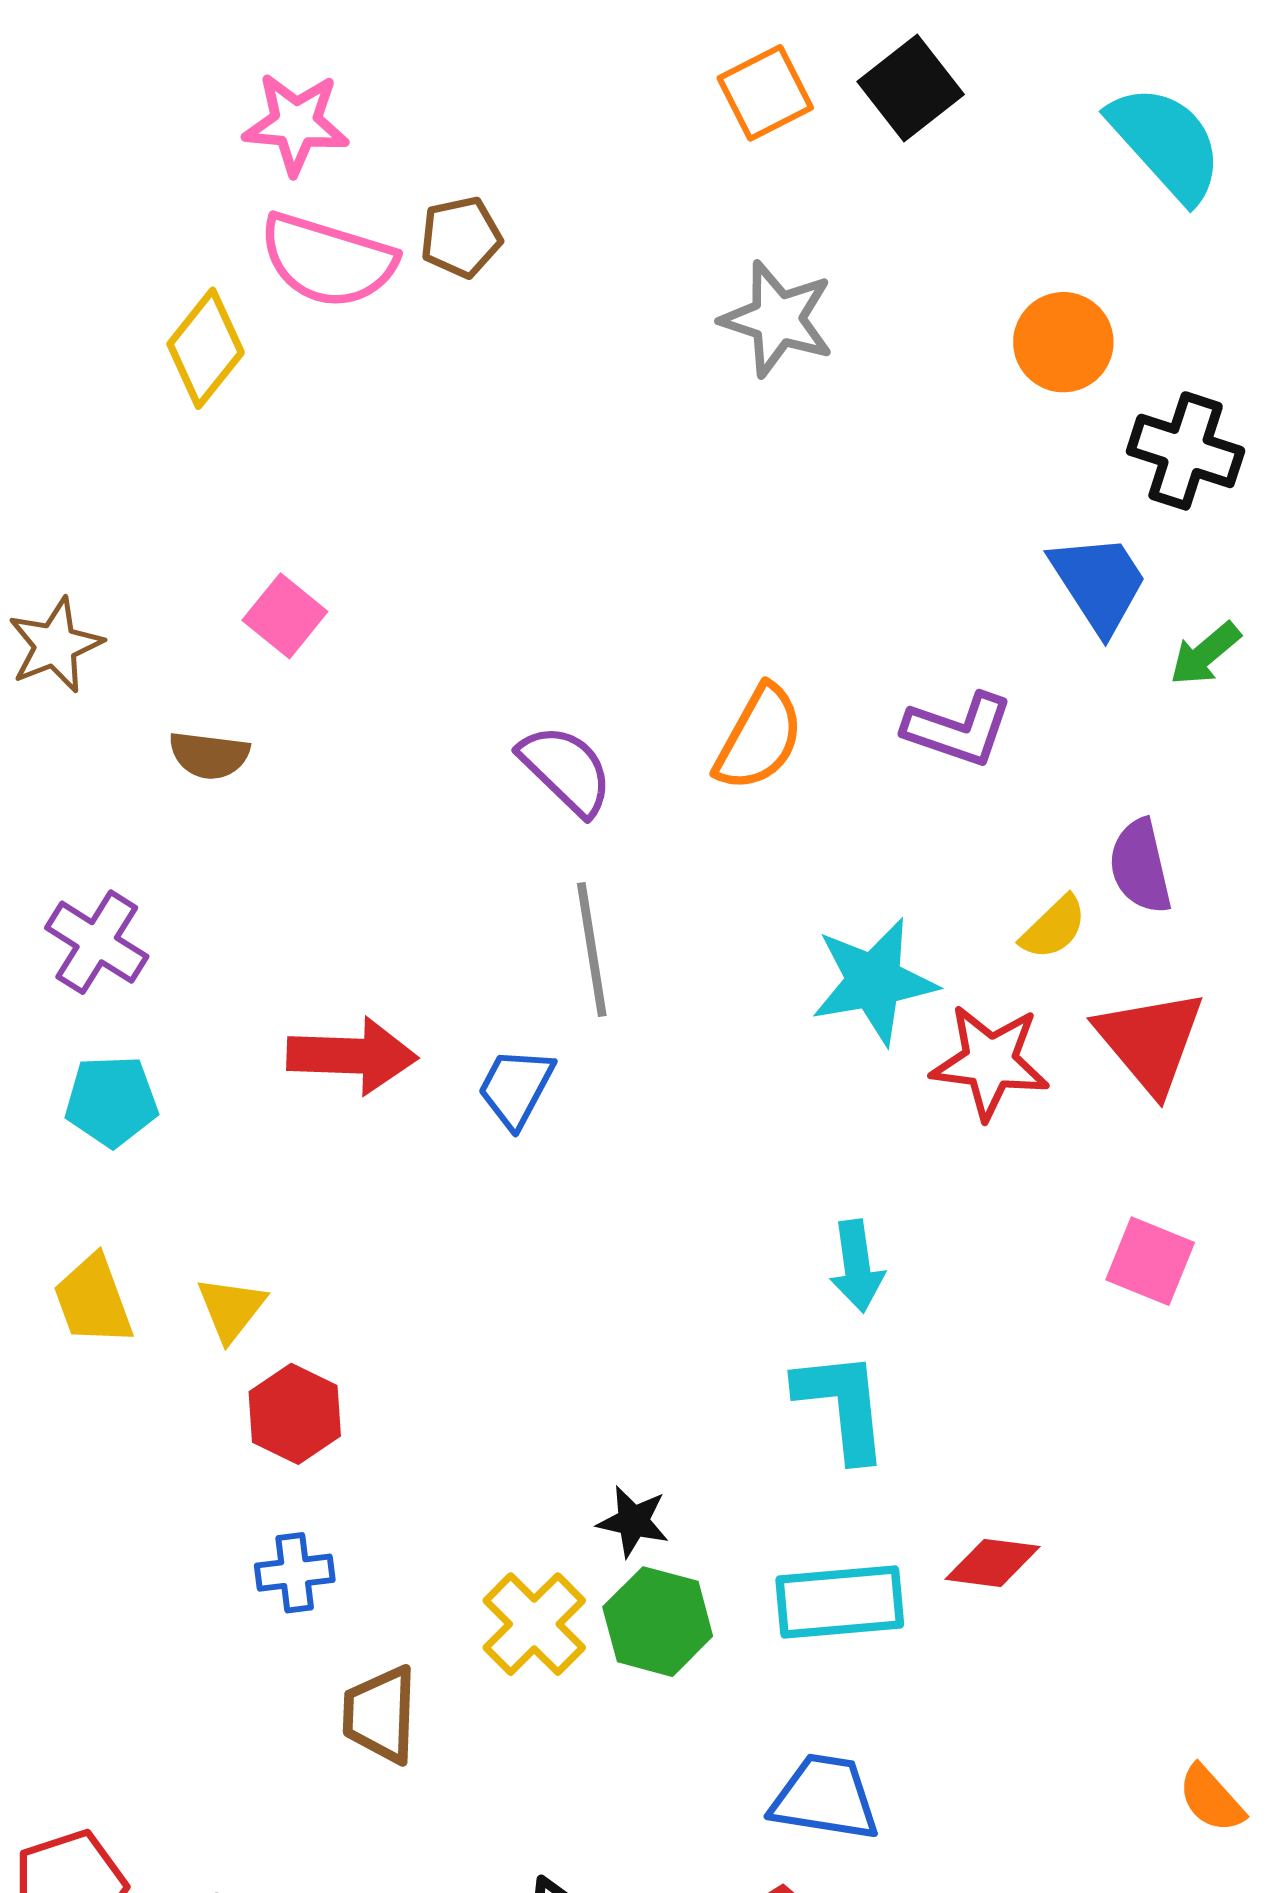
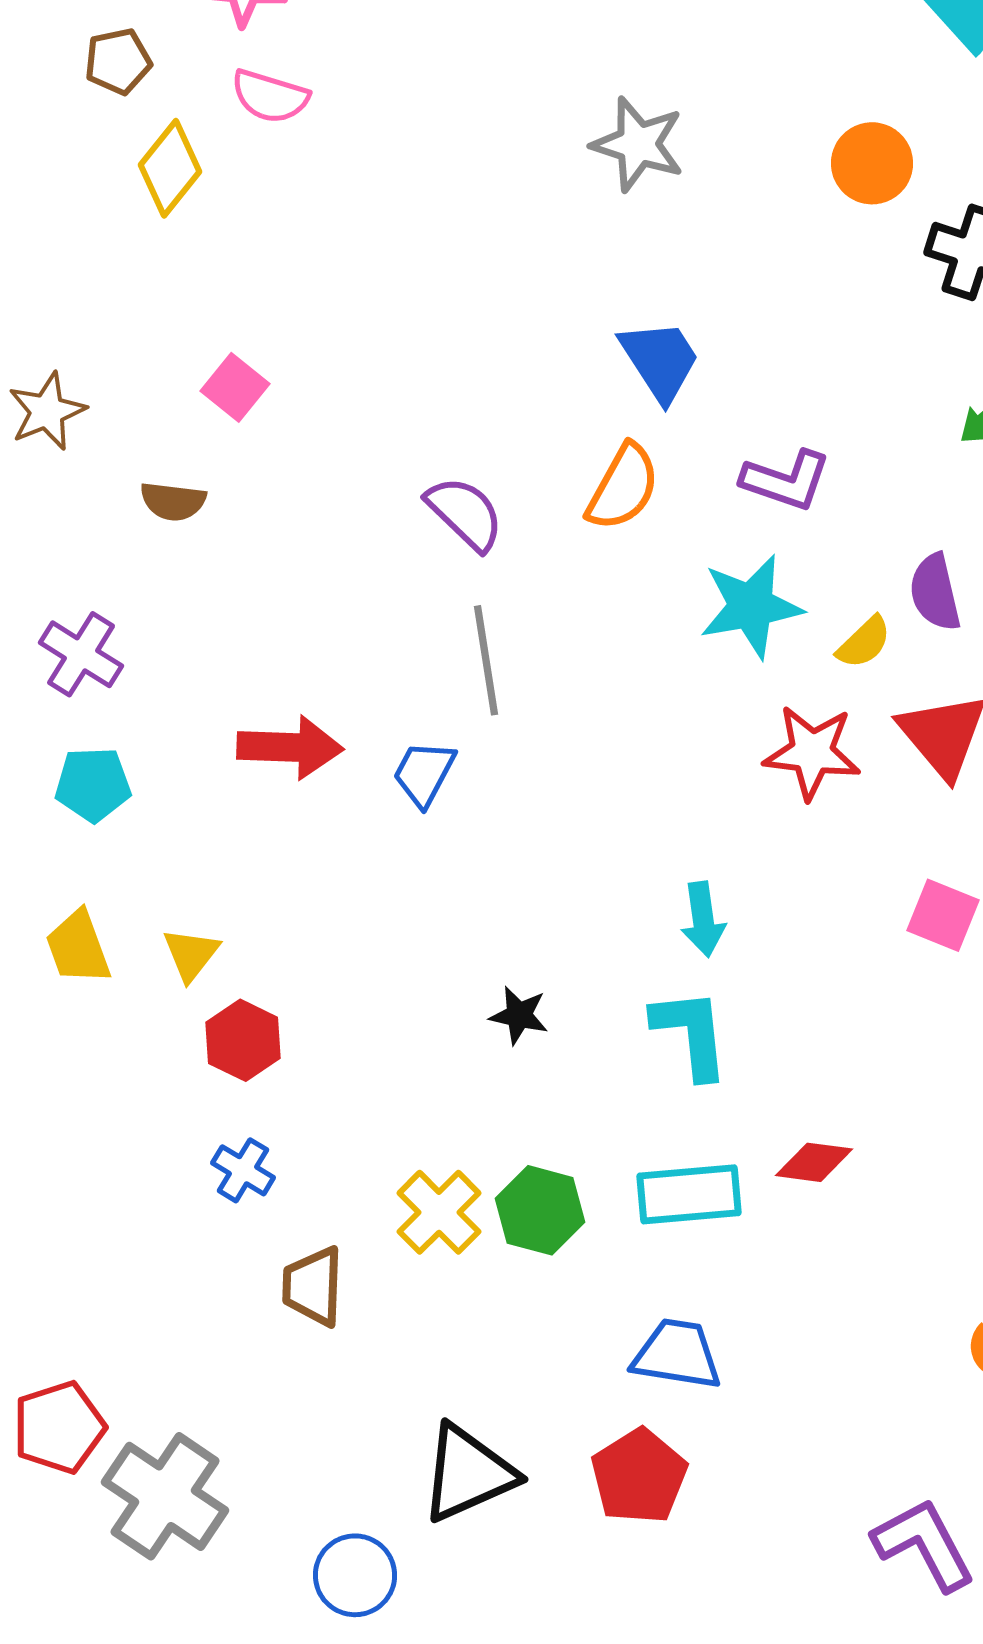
brown pentagon: (461, 237) -> (118, 61), moved
pink semicircle: (328, 260) -> (270, 96), size x0.7
blue trapezoid: (1099, 583) -> (660, 360), moved
cyan star: (874, 981) -> (751, 606), moved
black star: (633, 1521) -> (519, 1015), moved
blue cross: (295, 1573) -> (243, 1170), turned 38

